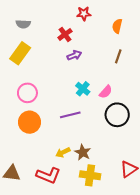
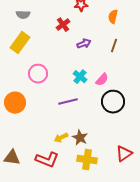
purple arrow: (74, 55) -> (84, 44), moved
pink circle: (27, 93) -> (38, 74), moved
orange circle: (30, 122) -> (15, 103), moved

